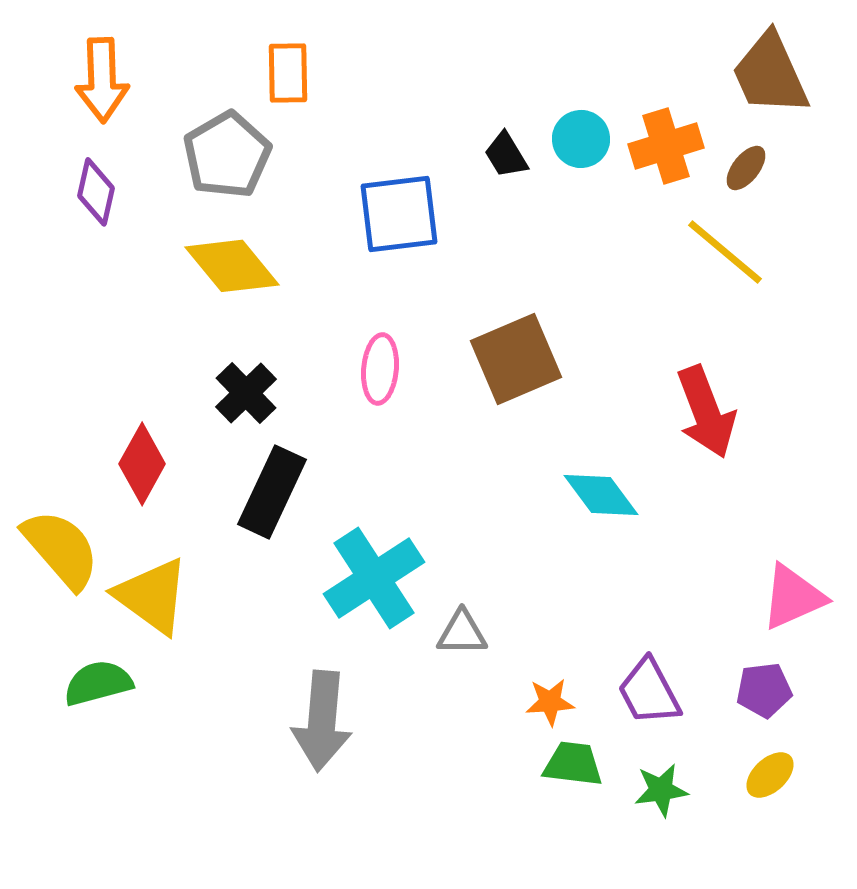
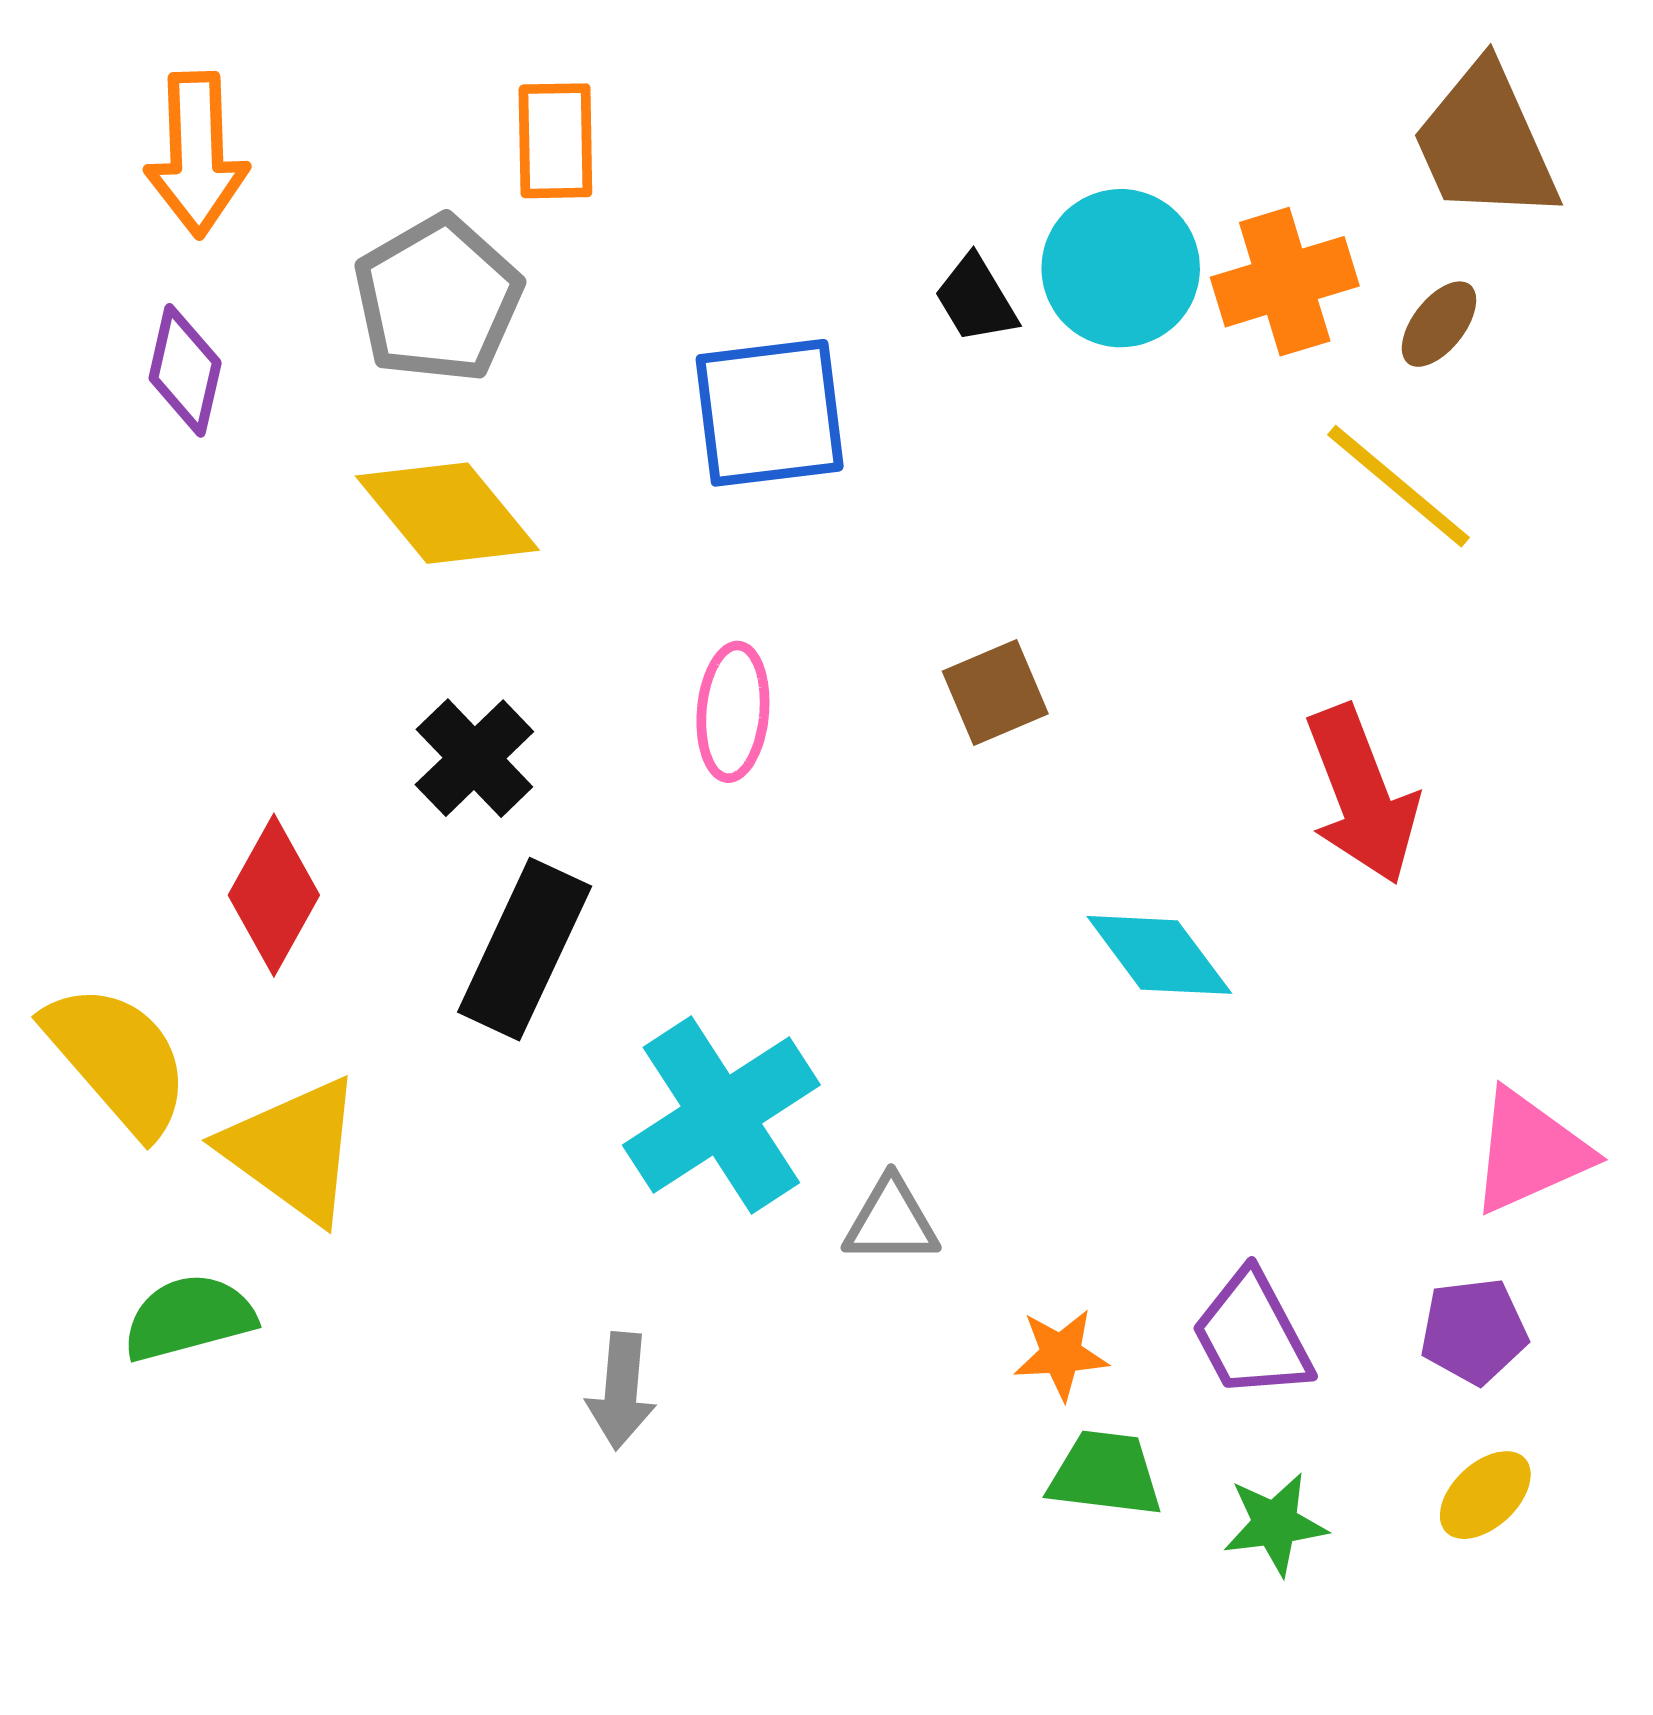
cyan circle: (581, 139) -> (1121, 268), size x1.4
brown square: (516, 359) -> (995, 693), size x0.6
gray arrow: (322, 721) -> (621, 1391), size x0.6

